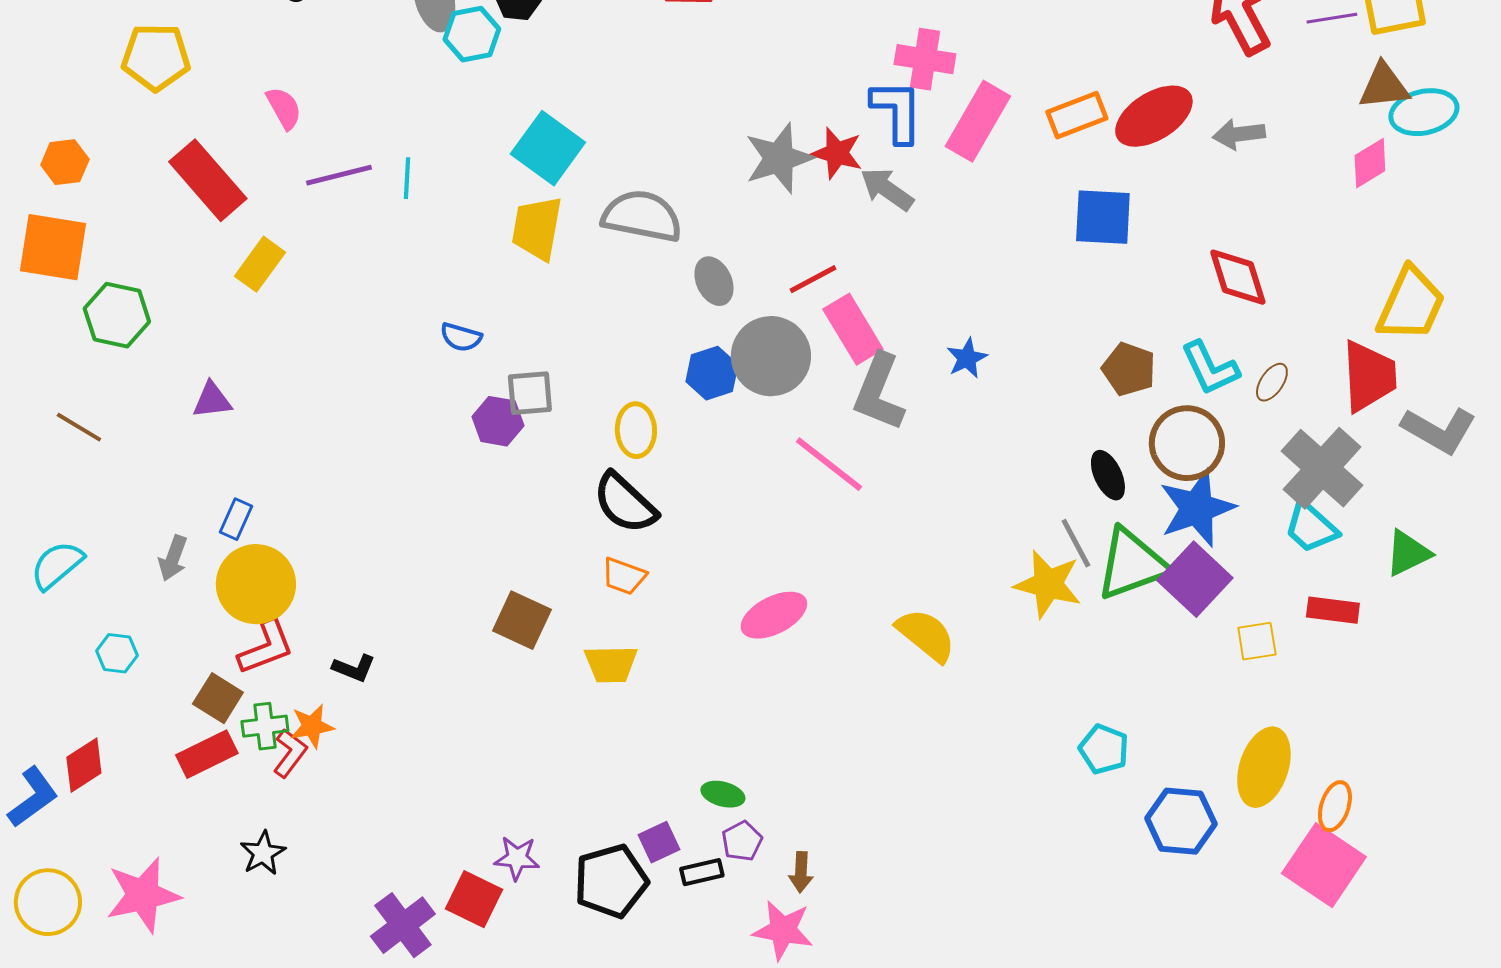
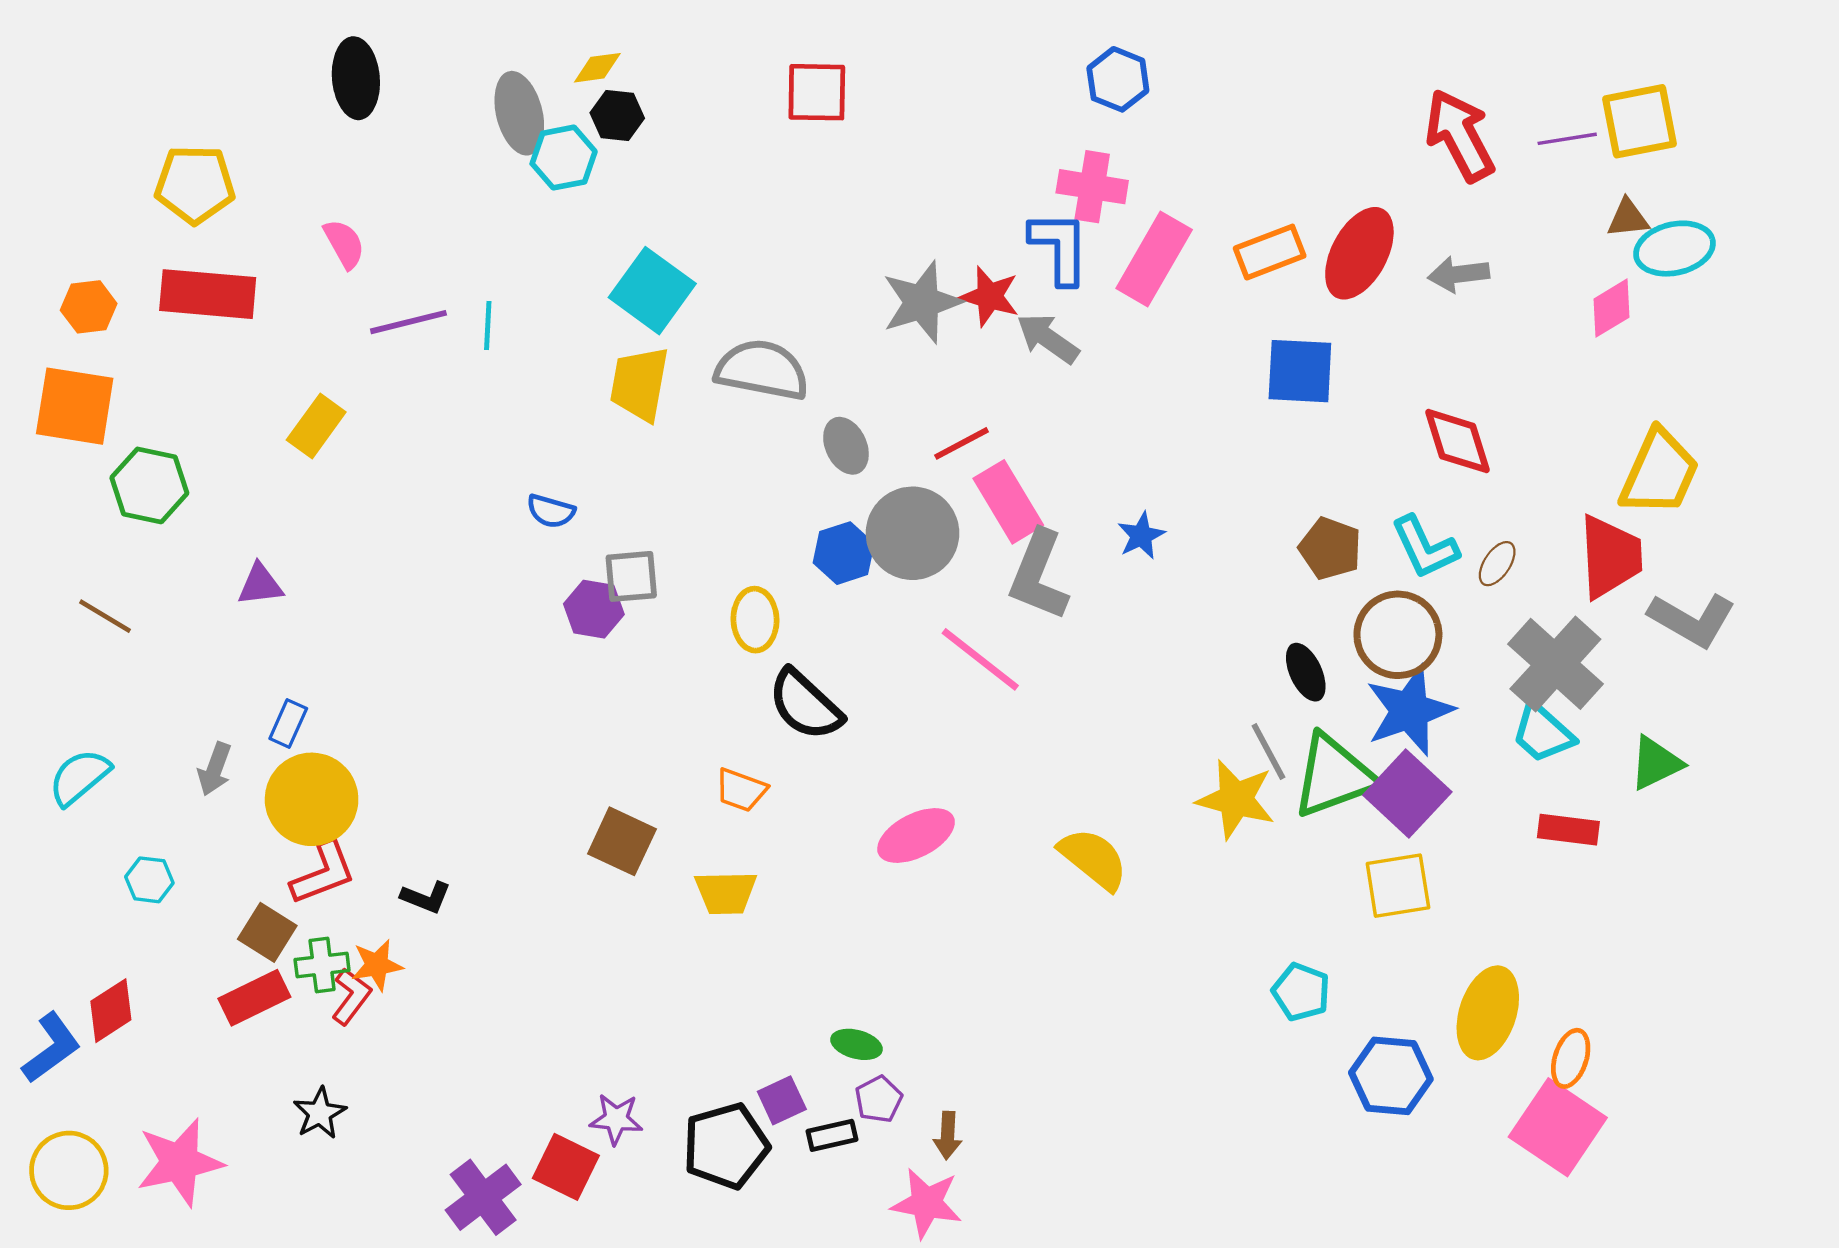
brown triangle: (1384, 86) -> (1628, 218), size x0.7
red ellipse: (1154, 116) -> (1359, 253), turned -30
red rectangle: (208, 180) -> (208, 294), moved, turned -44
black semicircle: (625, 503) -> (805, 705), moved
yellow square: (1257, 641) -> (1398, 886), moved, size x1.4

